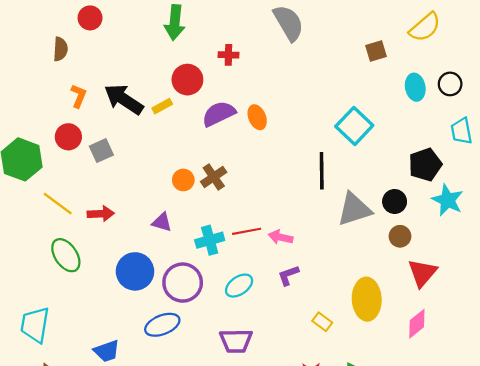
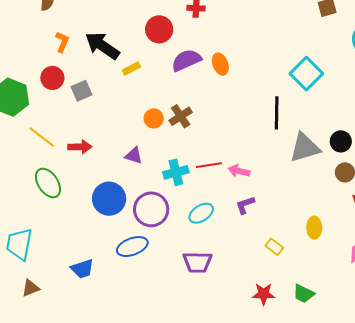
yellow rectangle: (162, 106) -> (131, 69), moved
yellow ellipse: (367, 299) -> (314, 228), size x0.6

